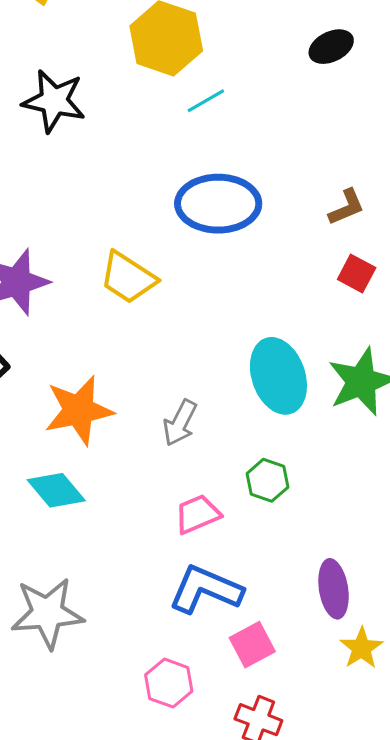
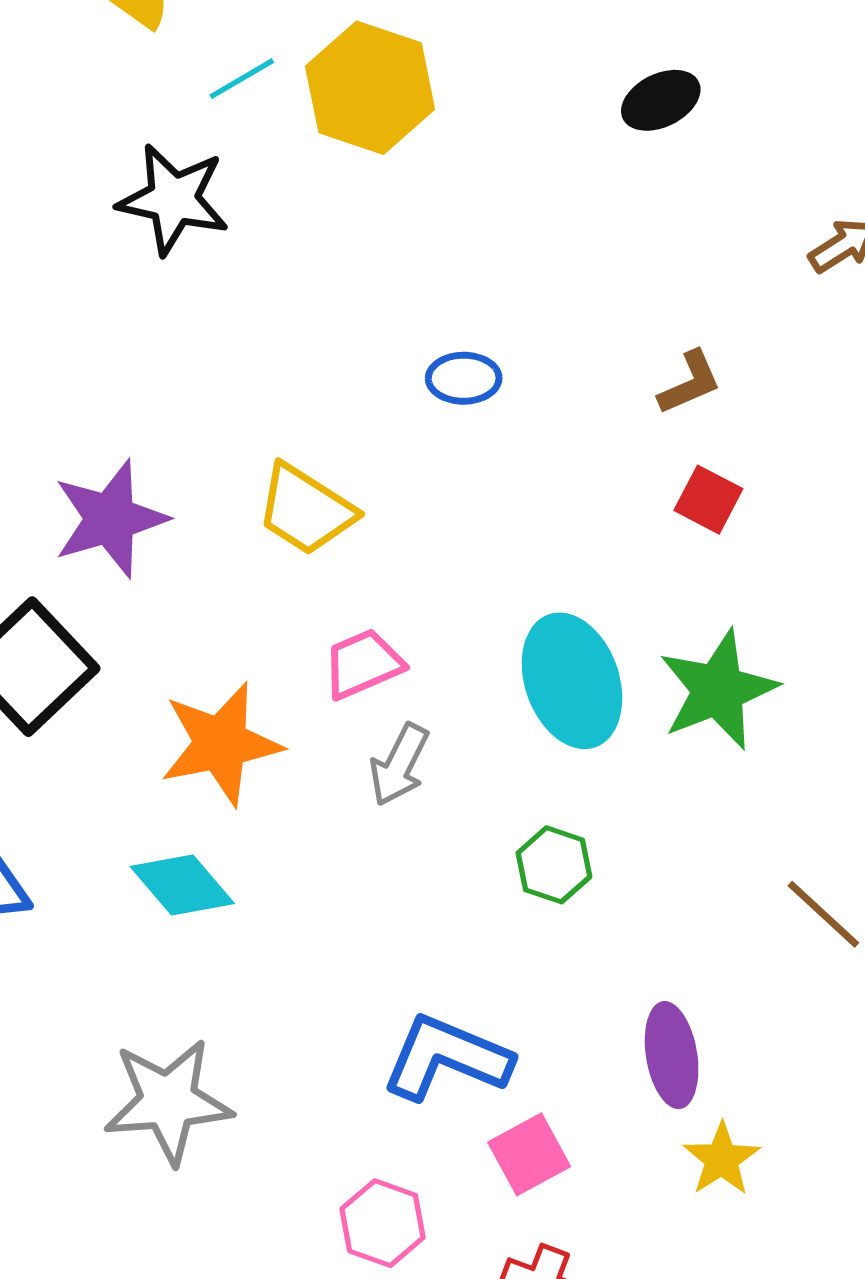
cyan line: (206, 101) -> (242, 79), moved
blue ellipse: (218, 204) -> (464, 378), size x0.5
pink trapezoid: (198, 514) -> (363, 664), moved

